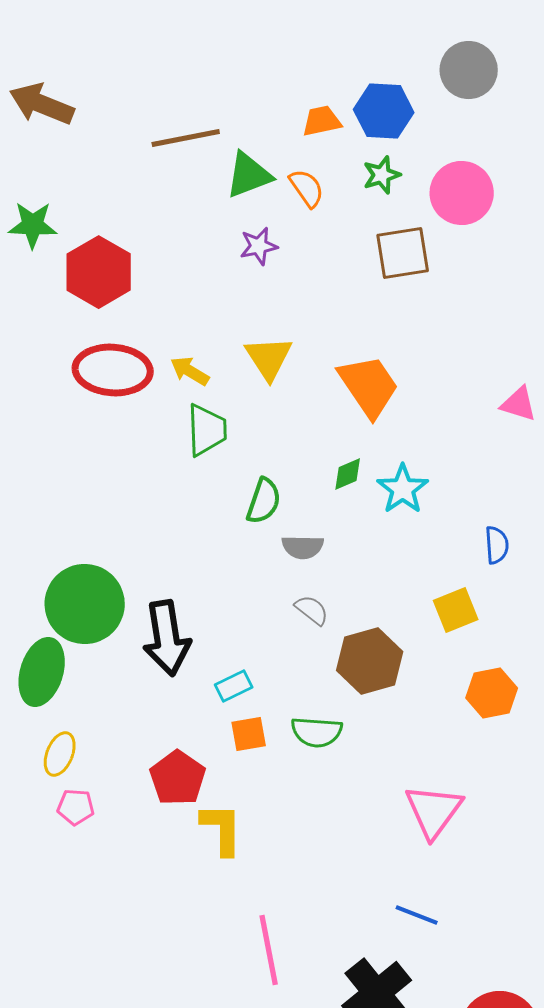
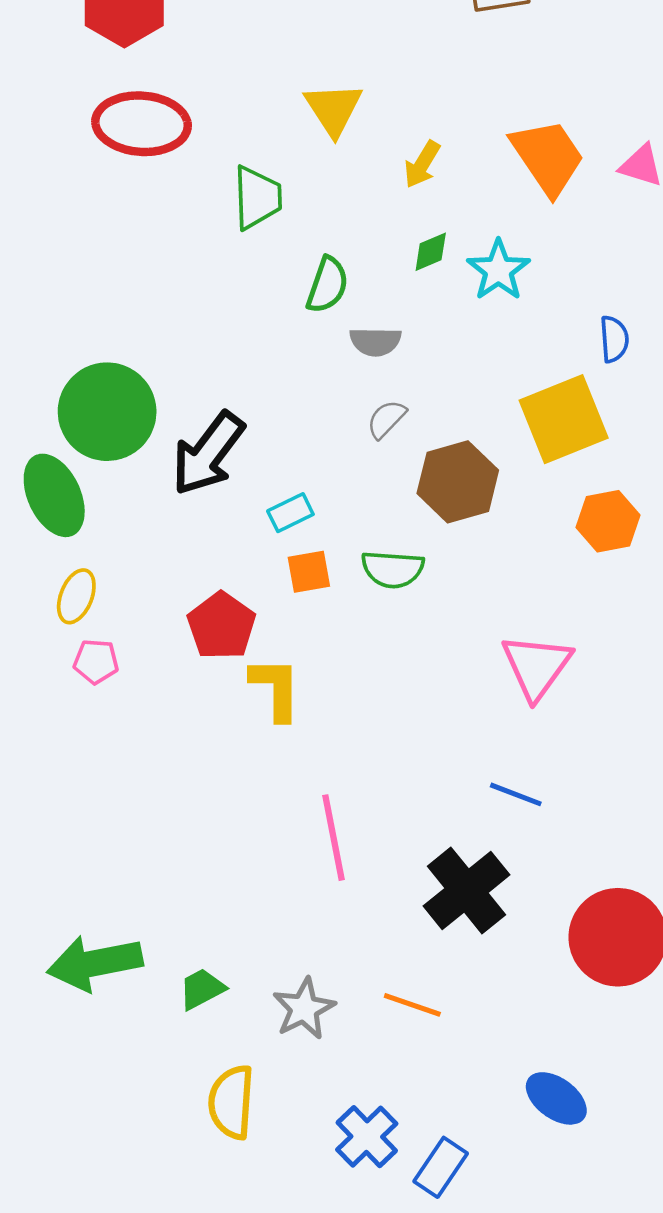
yellow arrow: (190, 371) -> (422, 164), moved, turned -90
orange trapezoid: (369, 386) -> (548, 157), moved
gray semicircle: (312, 610) -> (386, 419), turned -84
yellow square: (456, 610) -> (564, 419), size x1.6
black arrow: (167, 638) -> (208, 454), turned 46
green ellipse: (42, 672) -> (54, 495), turned -42

